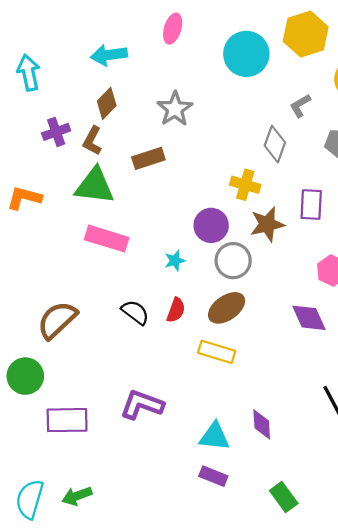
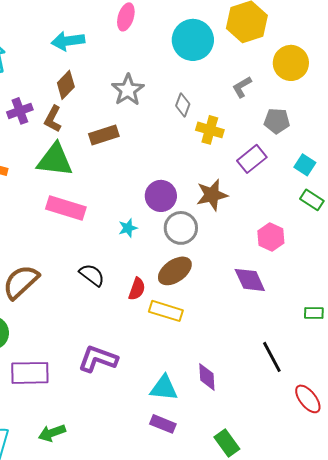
gray diamond: (275, 144) -> (183, 105), moved, size x0.7
yellow cross: (245, 185) -> (210, 130), moved
purple rectangle: (311, 205) -> (252, 159), moved, turned 48
red semicircle: (176, 310) -> (137, 289), moved
green arrow: (77, 496) -> (52, 433), moved

